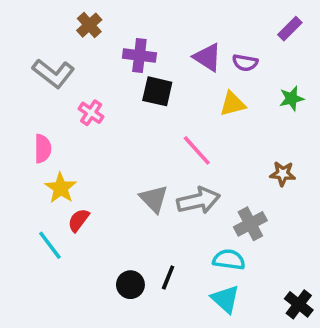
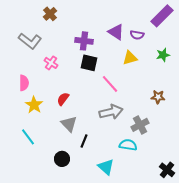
purple rectangle: (290, 29) -> (162, 16), size x1.6
purple cross: (139, 56) -> (84, 41), moved
black square: (157, 91) -> (89, 63), moved
gray triangle: (154, 199) -> (69, 124), moved
red semicircle: (79, 220) -> (63, 99), moved
black line: (168, 278) -> (84, 141), moved
black circle: (130, 285) -> (62, 159), moved
cyan triangle: (225, 299) -> (106, 167), moved

